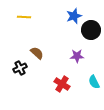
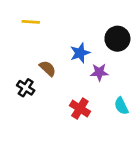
blue star: (74, 16) -> (80, 53), moved
black cross: (20, 68) -> (26, 88), turned -32

